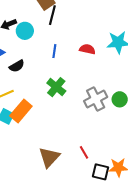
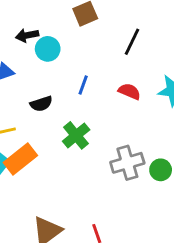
black line: (52, 15) -> (132, 42), moved
black semicircle: (17, 66) -> (41, 104), moved

